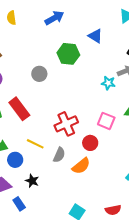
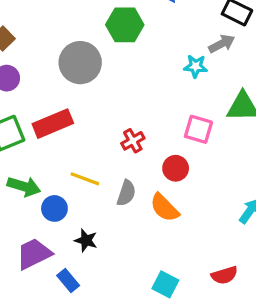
gray circle: (39, 74) -> (80, 63), size x1.6
red rectangle: (19, 109) -> (53, 124), turned -70
red cross: (66, 124) -> (133, 141), size x0.6
orange semicircle: (81, 166) -> (164, 208), turned 90

